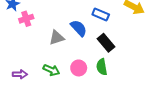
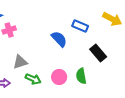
gray triangle: (57, 38) -> (20, 62), moved
black rectangle: (106, 43) -> (98, 53), moved

